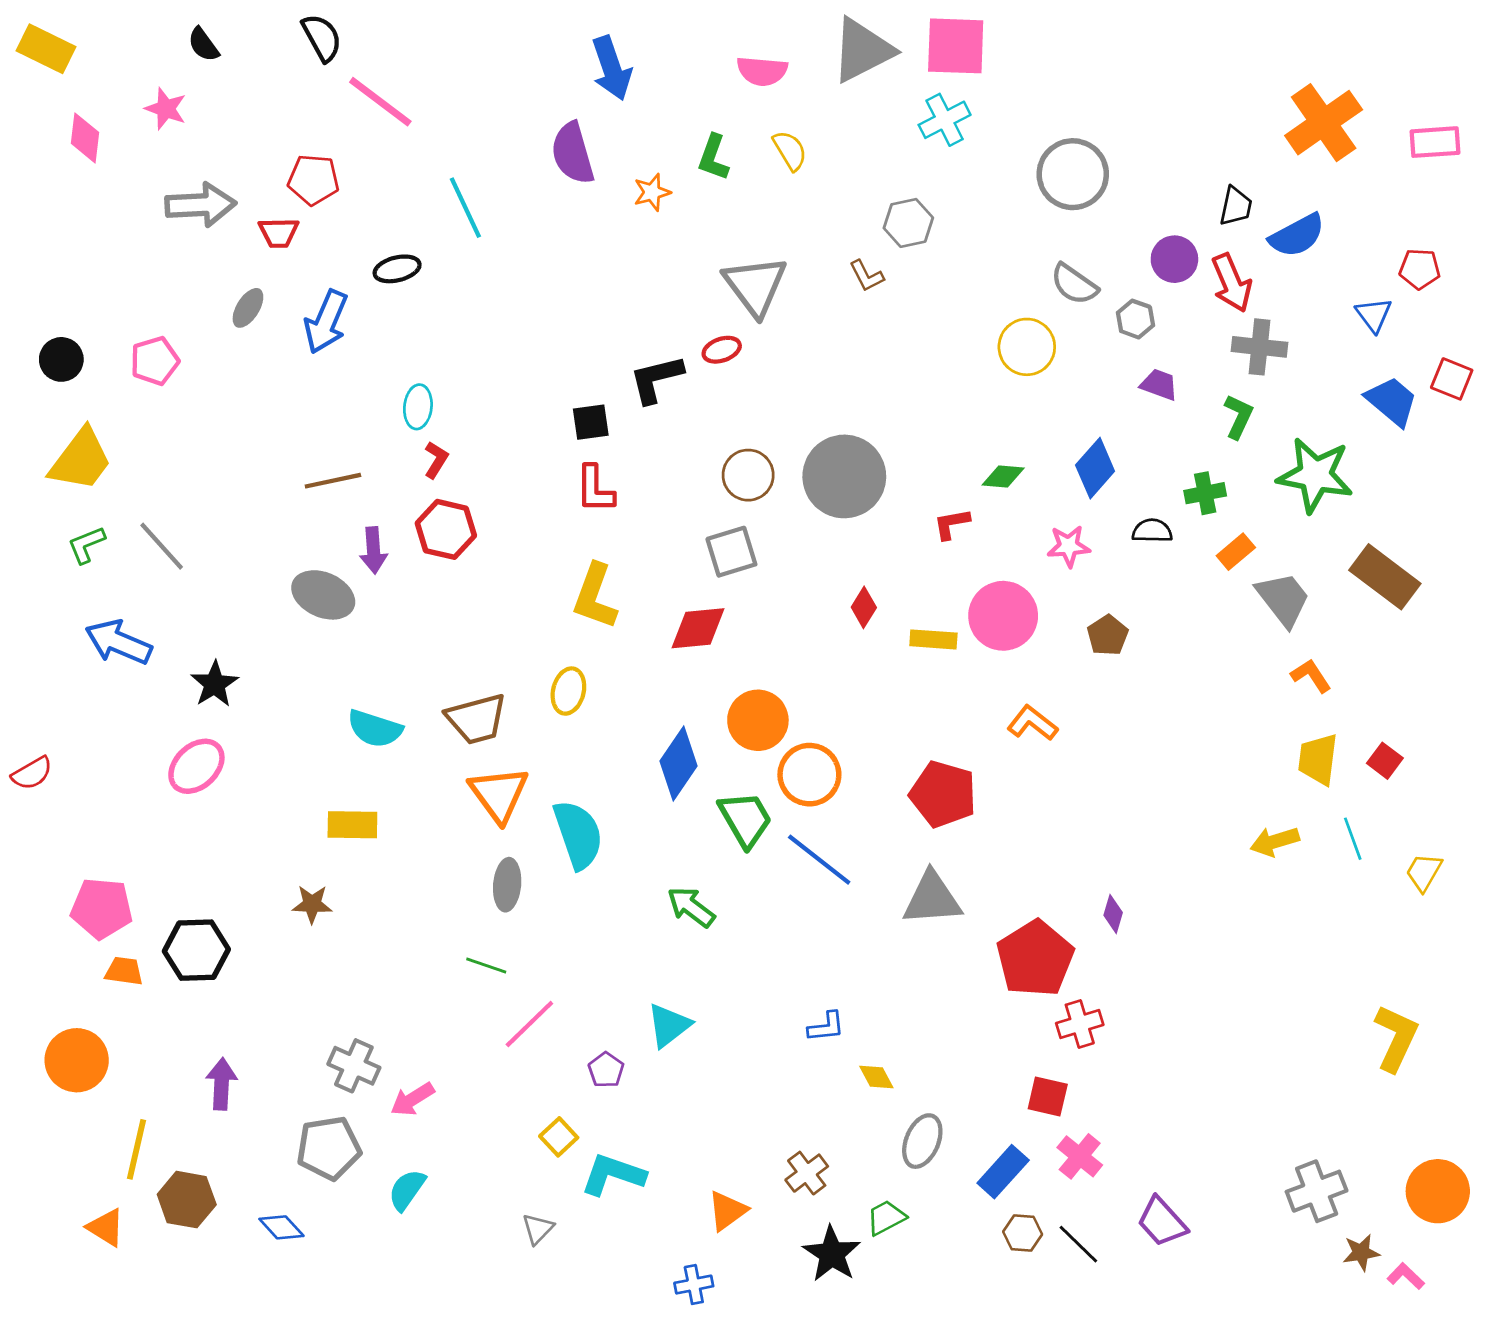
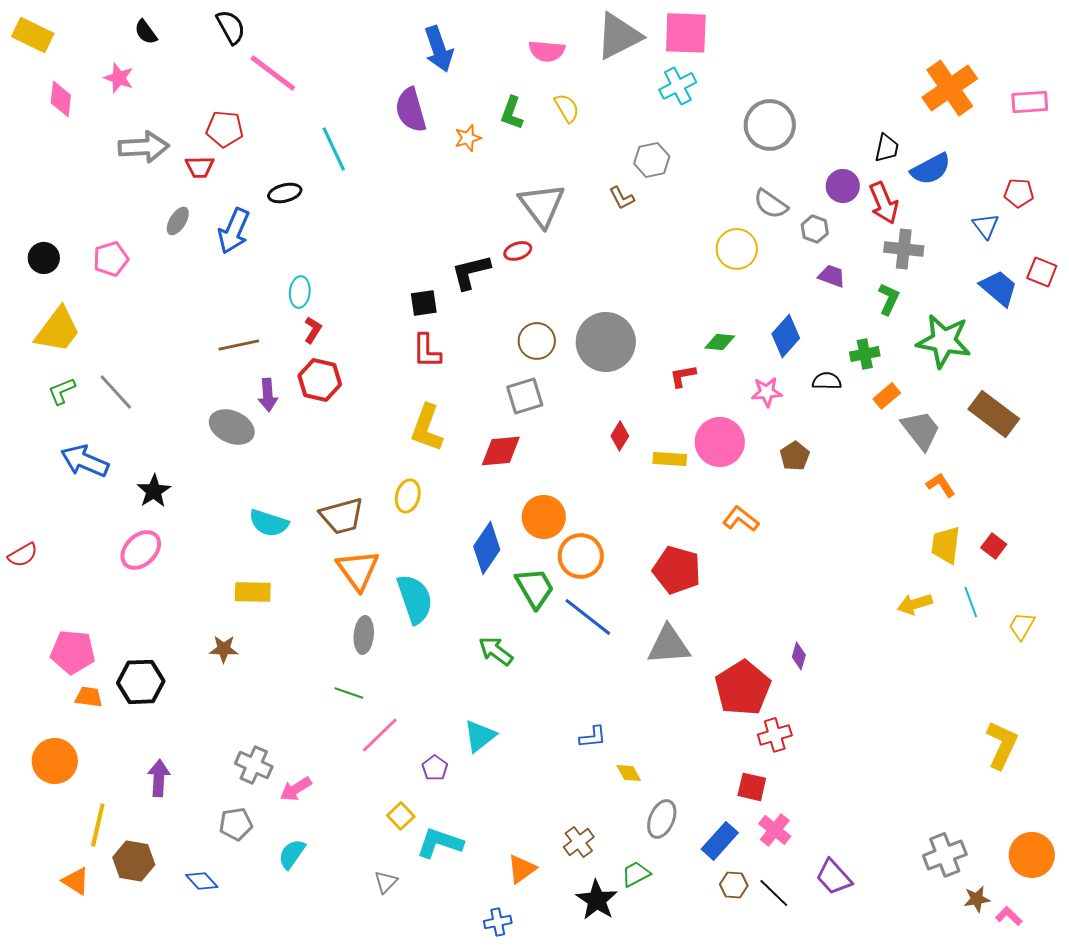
gray pentagon: (329, 1148) -> (236, 824), size x0.7

